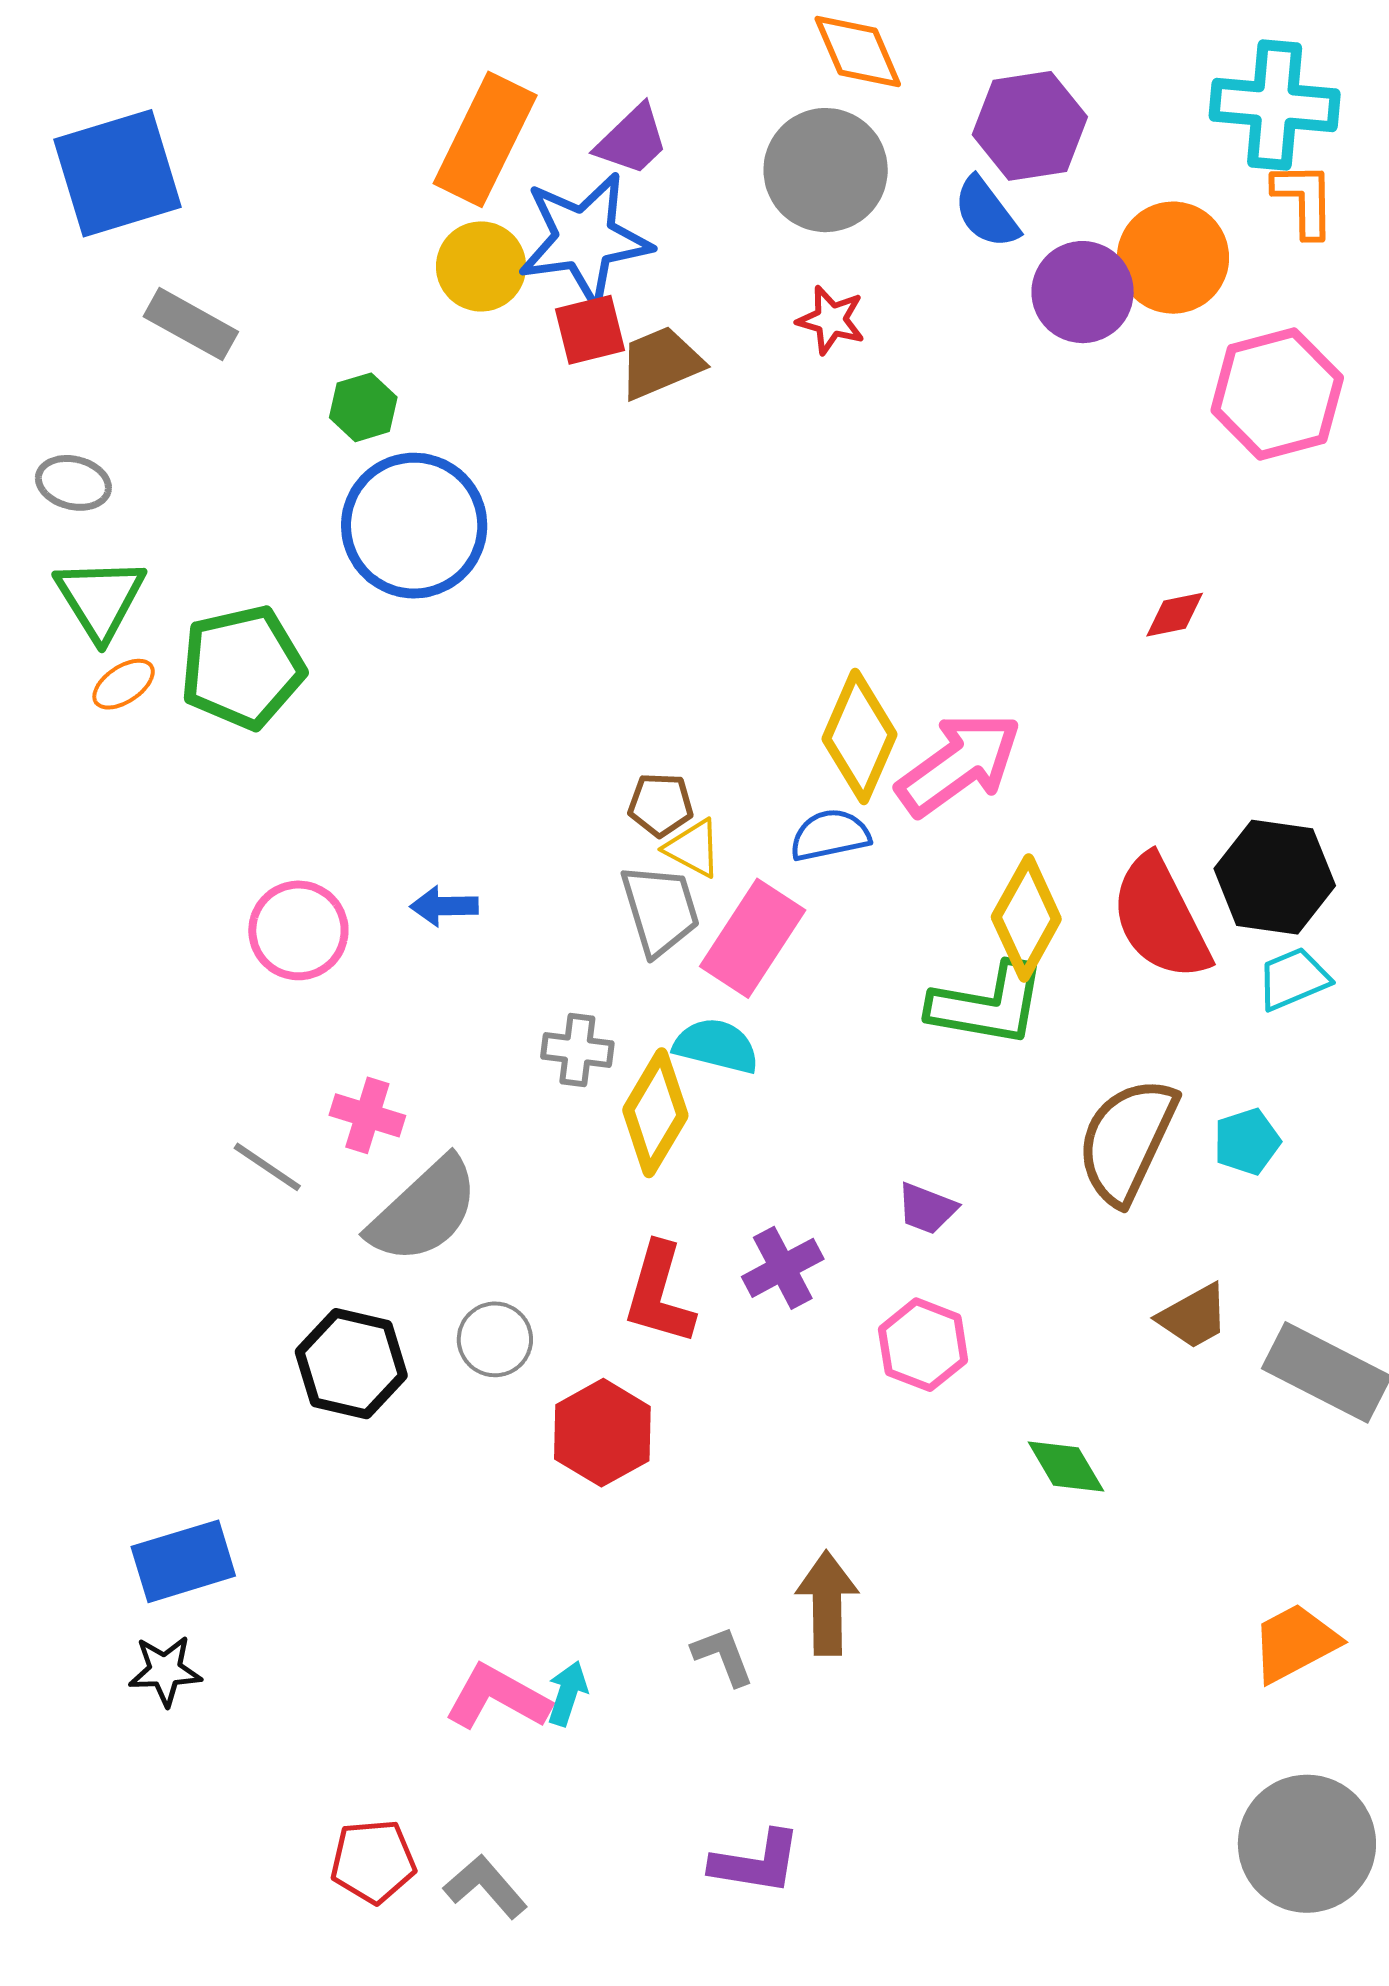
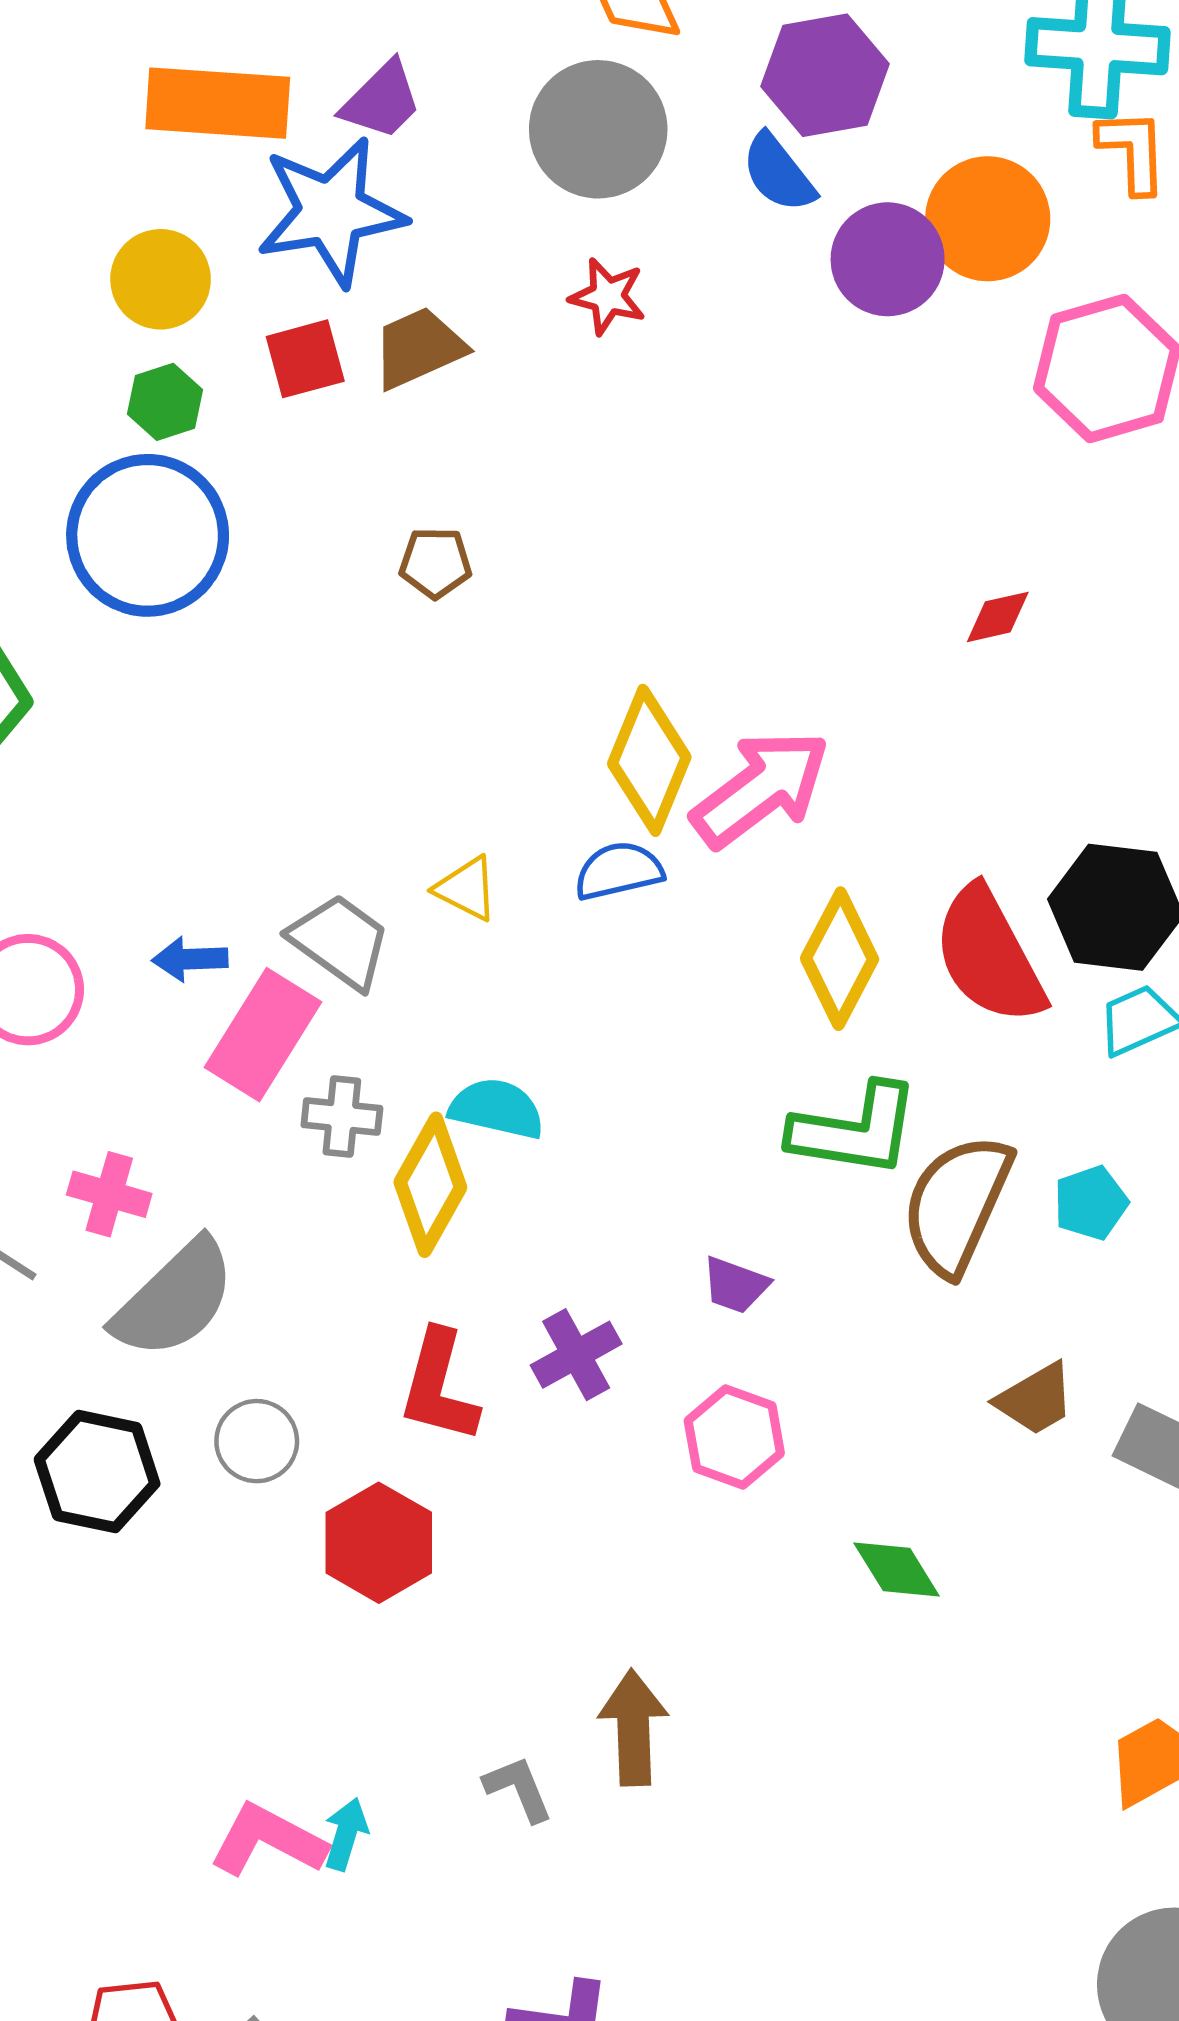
orange rectangle: (485, 139) -> (218, 103), turned 69
yellow circle: (481, 266) -> (161, 279), moved
red square: (590, 330) -> (305, 359), moved
green hexagon: (363, 407) -> (165, 402), moved
brown pentagon: (661, 805) -> (435, 563), moved
gray trapezoid: (660, 910) -> (340, 941), moved, turned -36
pink rectangle: (753, 938) -> (263, 1035), moved
green L-shape: (988, 1005) -> (855, 1130), moved

